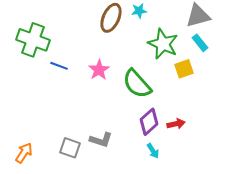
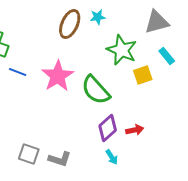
cyan rectangle: (200, 43) -> (167, 56), moved
pink star: (99, 70) -> (58, 76), size x1.5
gray L-shape: (101, 140) -> (60, 159), moved

